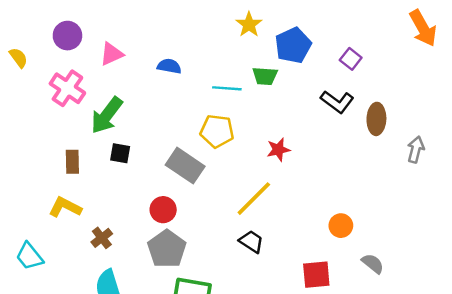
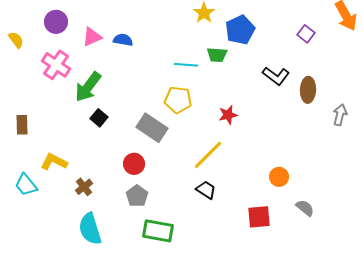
purple square: (351, 59) -> (306, 34), moved
blue semicircle: (169, 66) -> (123, 40), moved
black square: (120, 153) -> (99, 118), turned 30
brown rectangle: (72, 162) -> (22, 125), moved
gray pentagon: (167, 249) -> (137, 196), size x0.7
cyan trapezoid: (29, 256) -> (26, 185), moved

